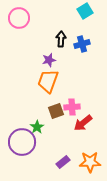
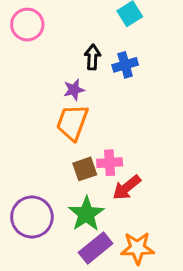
green star: (37, 127) -> (86, 214), moved, size x1.6
purple rectangle: (63, 162) -> (96, 248), size x1.5

